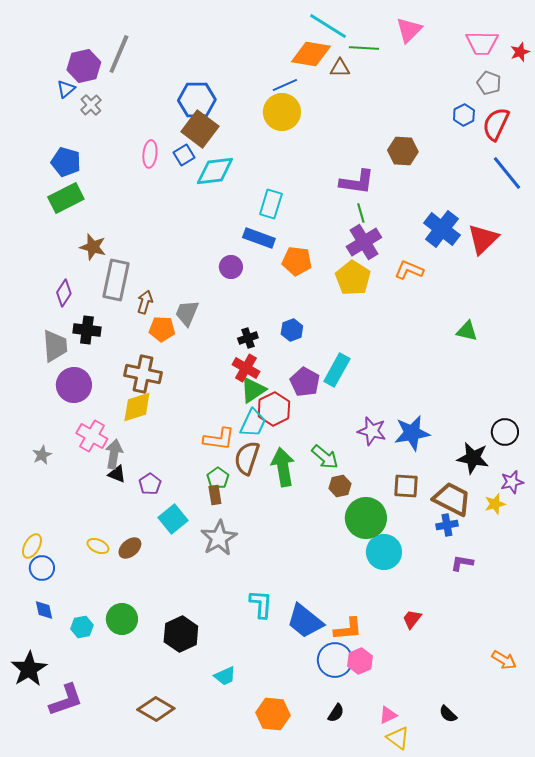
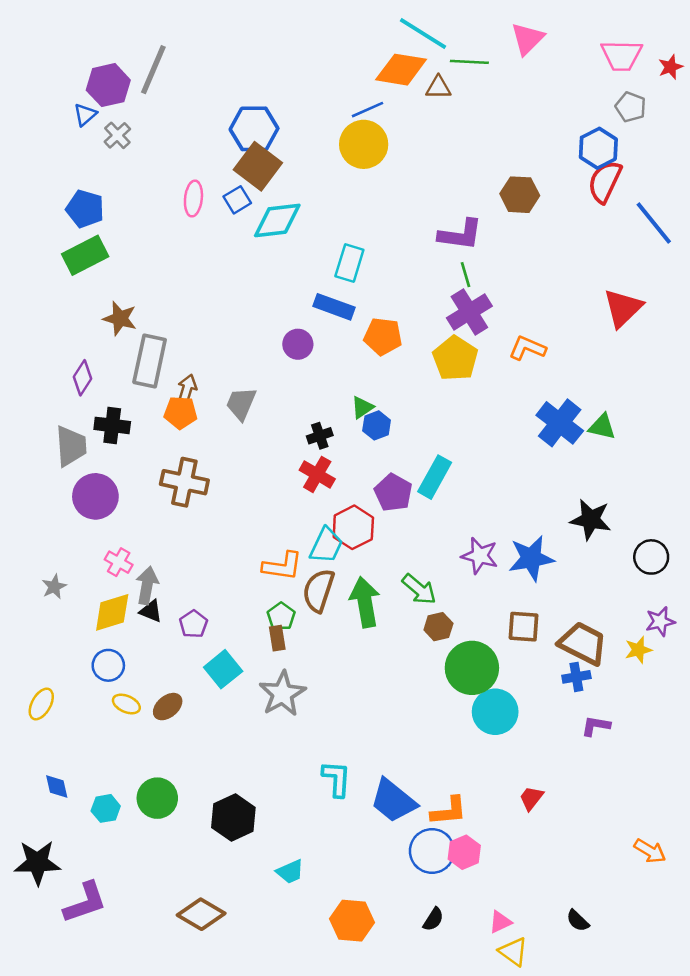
blue hexagon: (464, 115) -> (598, 148), size x1.4
red semicircle: (496, 124) -> (605, 182), moved
blue cross: (442, 229) -> (560, 423), moved
orange pentagon: (162, 329) -> (181, 413), moved
green triangle: (253, 390) -> (362, 407), moved, size x0.7
yellow diamond: (137, 407) -> (112, 612), moved
pink cross: (92, 436) -> (119, 562), size x0.7
black star: (473, 458) -> (591, 520), moved
blue circle: (42, 568) -> (108, 665), moved
black star: (29, 669) -> (37, 863), turned 30

